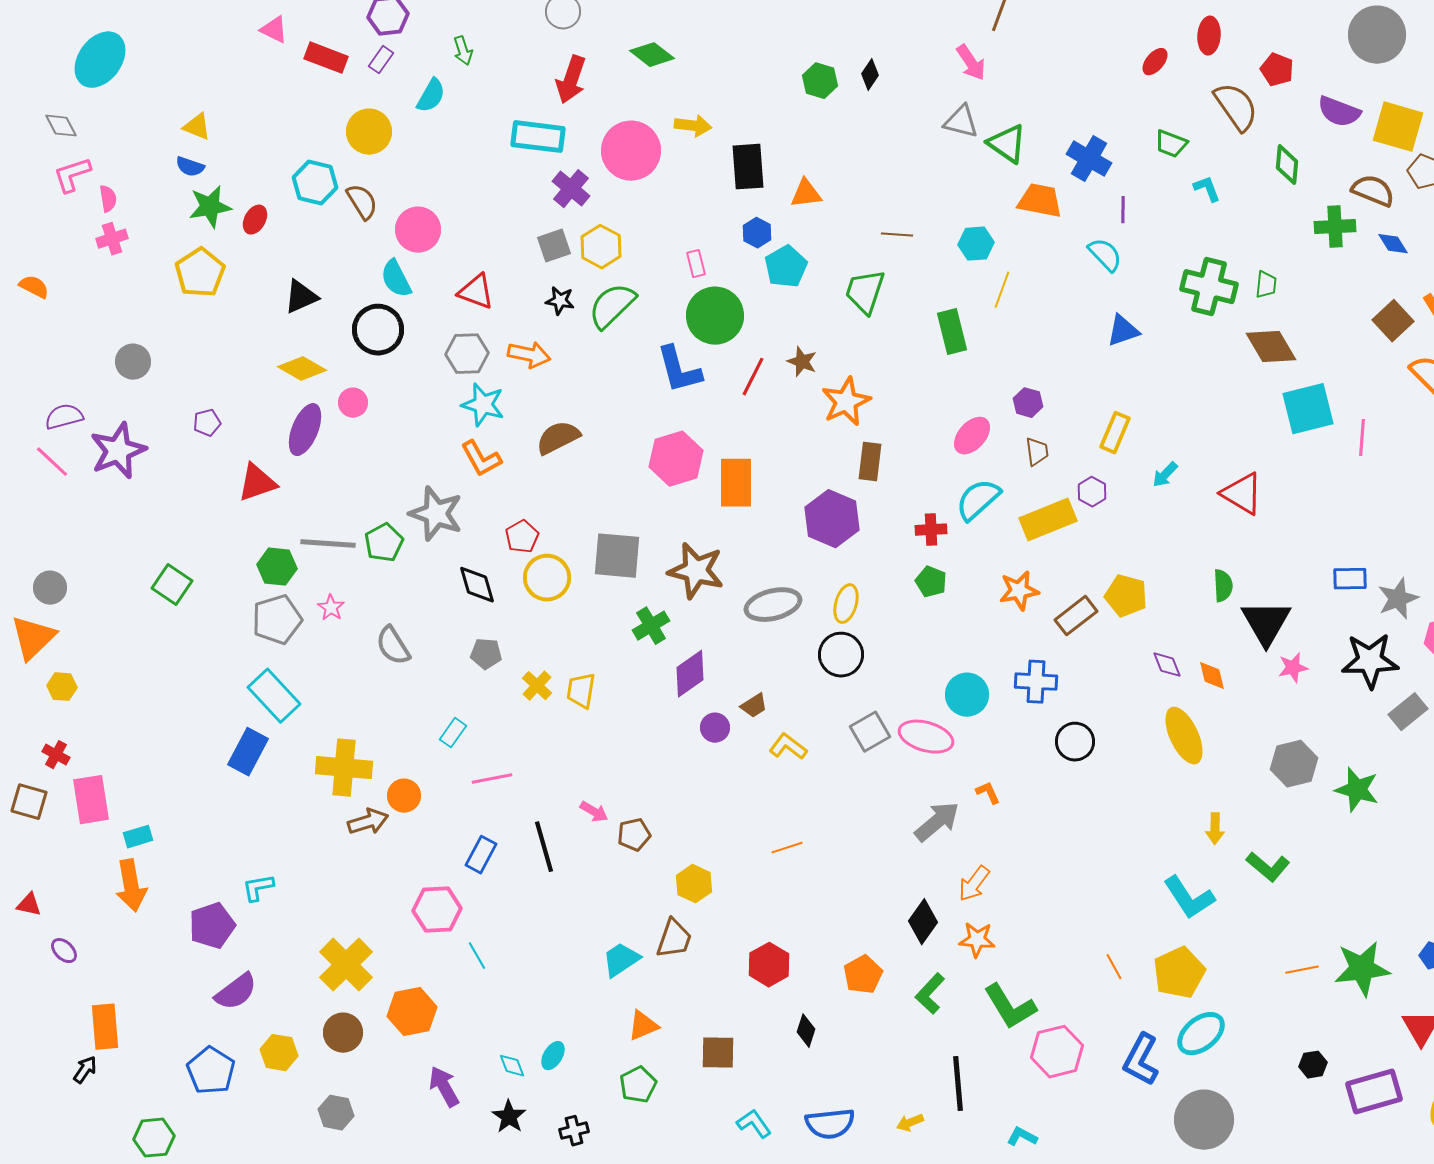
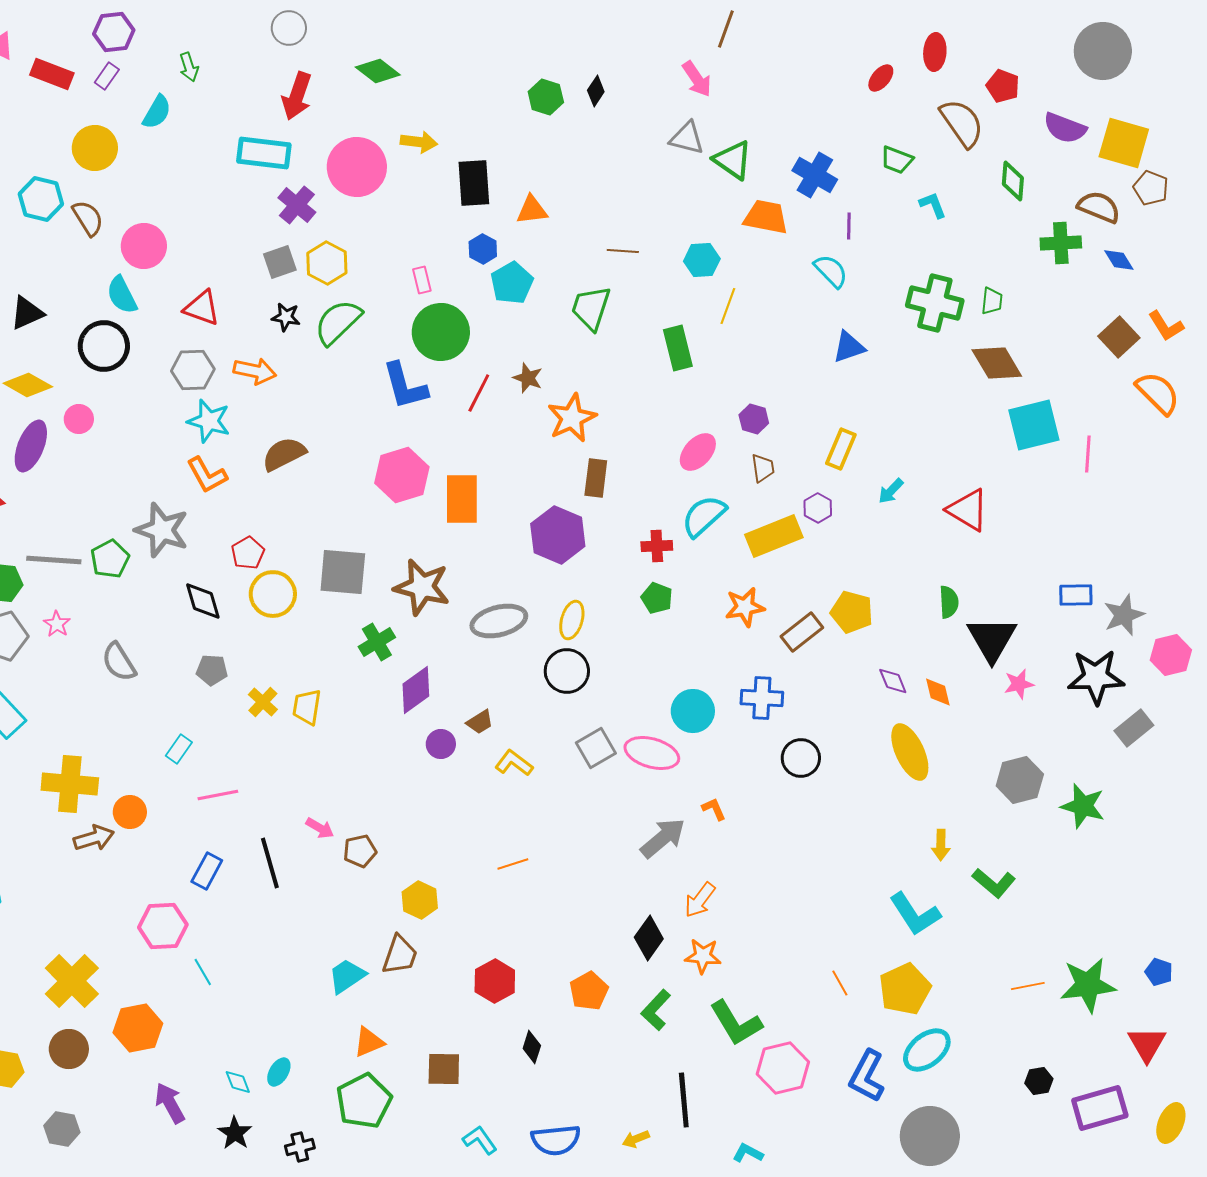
green pentagon: (638, 1085) -> (364, 1101), size x1.5

